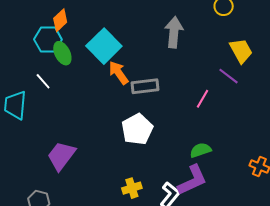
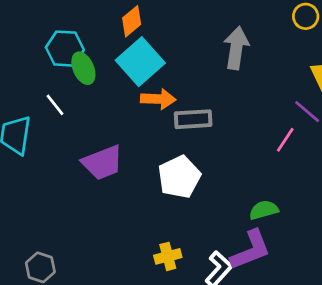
orange diamond: (60, 20) -> (132, 21), moved
orange arrow: (119, 73) -> (158, 99), turned 125
pink line: (202, 99) -> (285, 140), moved
purple trapezoid: (61, 156) -> (102, 163), moved, turned -152

